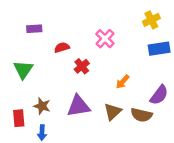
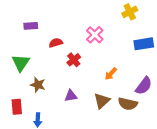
yellow cross: (151, 20) -> (130, 12), moved
brown star: (42, 106) -> (38, 85), moved
purple triangle: (78, 106) -> (71, 96), size x0.6

